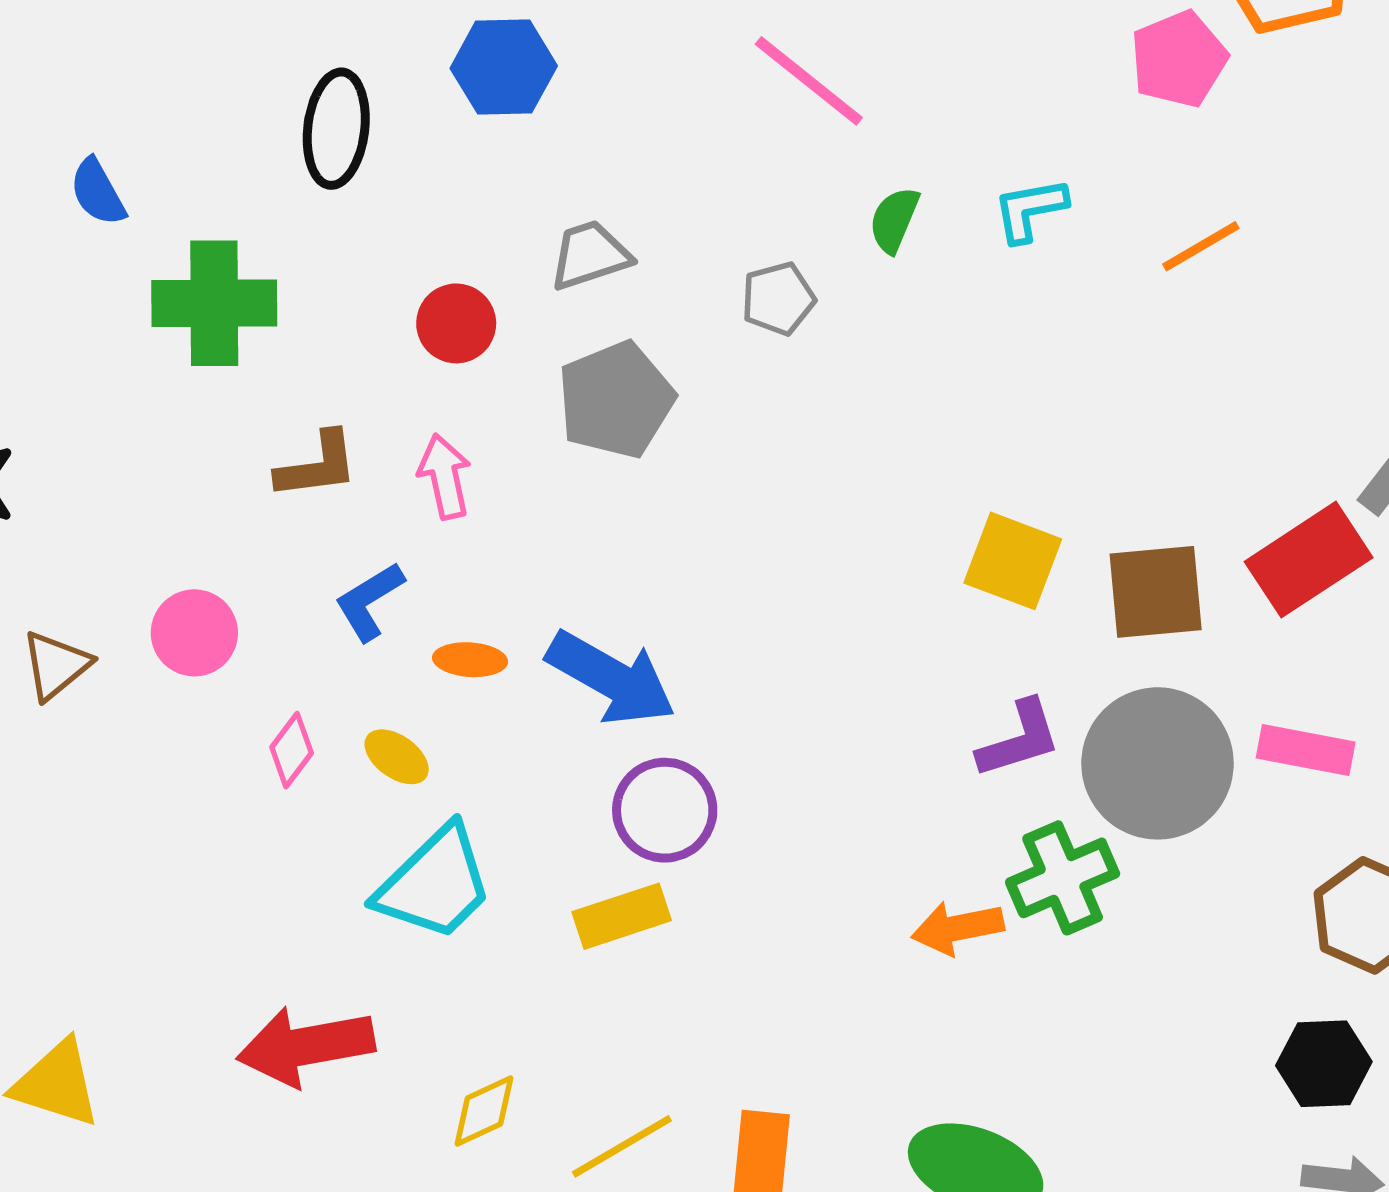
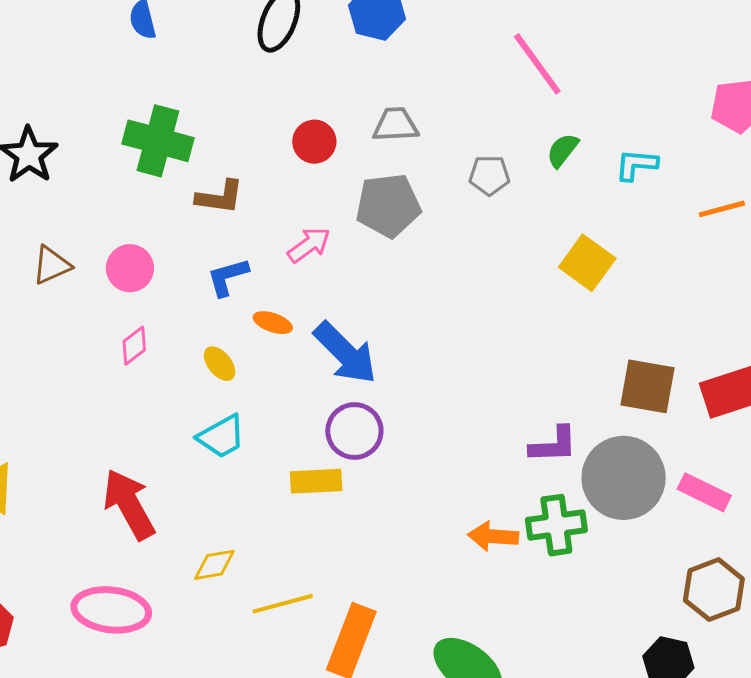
green cross: (214, 303) -> (158, 141), moved
pink arrow: (445, 477) -> (309, 245), moved, turned 51
yellow square: (1013, 561) -> (587, 263), moved
pink diamond: (292, 750) -> (134, 346), moved
cyan trapezoid: (435, 883) -> (221, 437), size x0.7
red arrow: (306, 1046) -> (129, 504), turned 56

